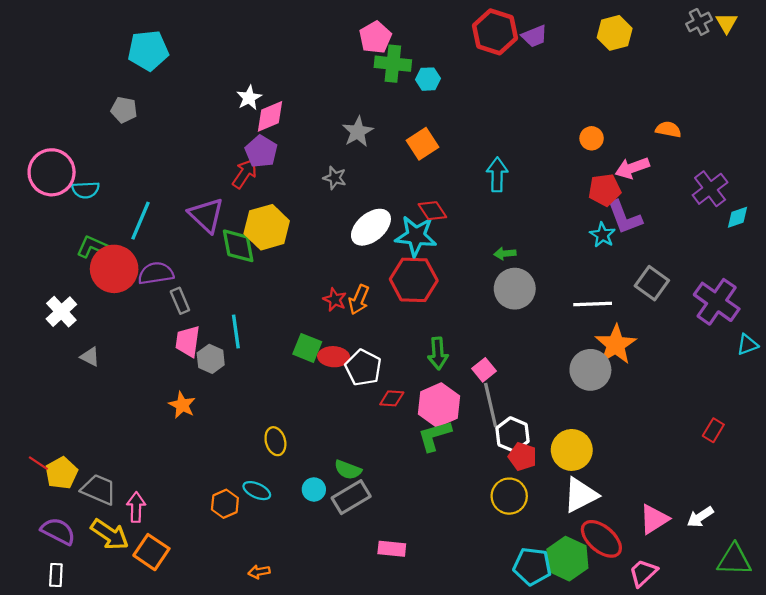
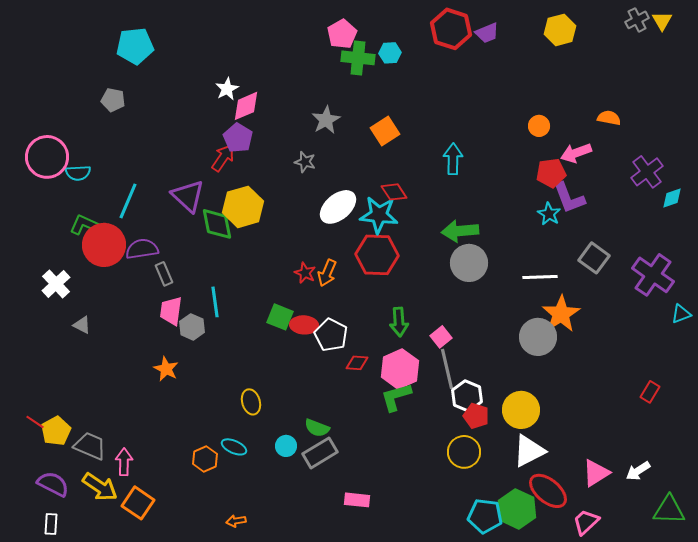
cyan hexagon: (428, 79) -> (390, 53), moved
green arrow: (505, 254) -> (460, 231), size x1.8

